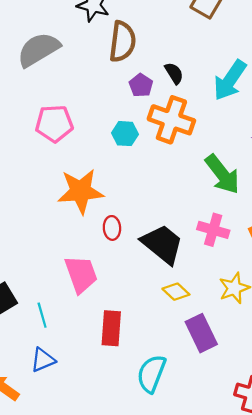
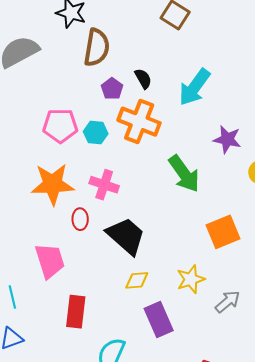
pink pentagon: (54, 124) -> (60, 126), moved
pink cross: (213, 230) -> (104, 185), moved
yellow diamond: (176, 292) -> (137, 280), turned -50

